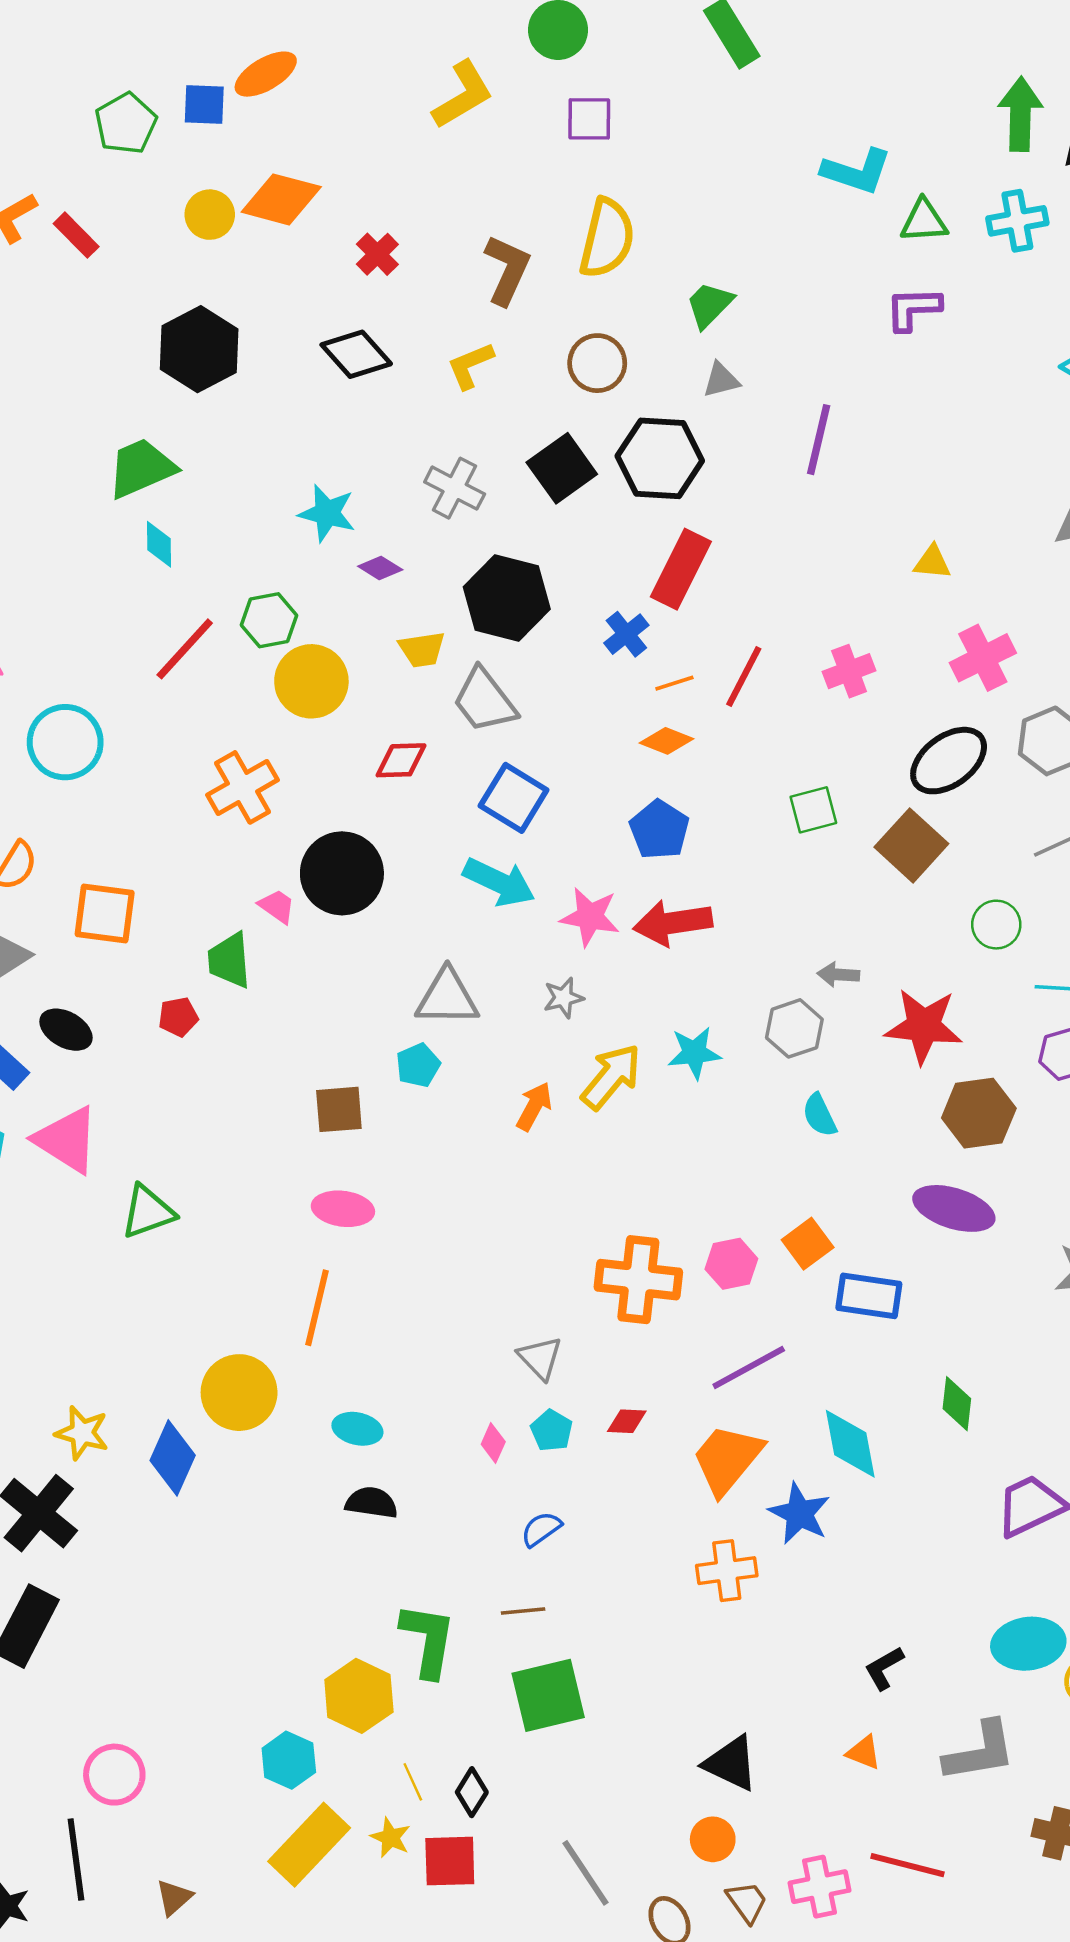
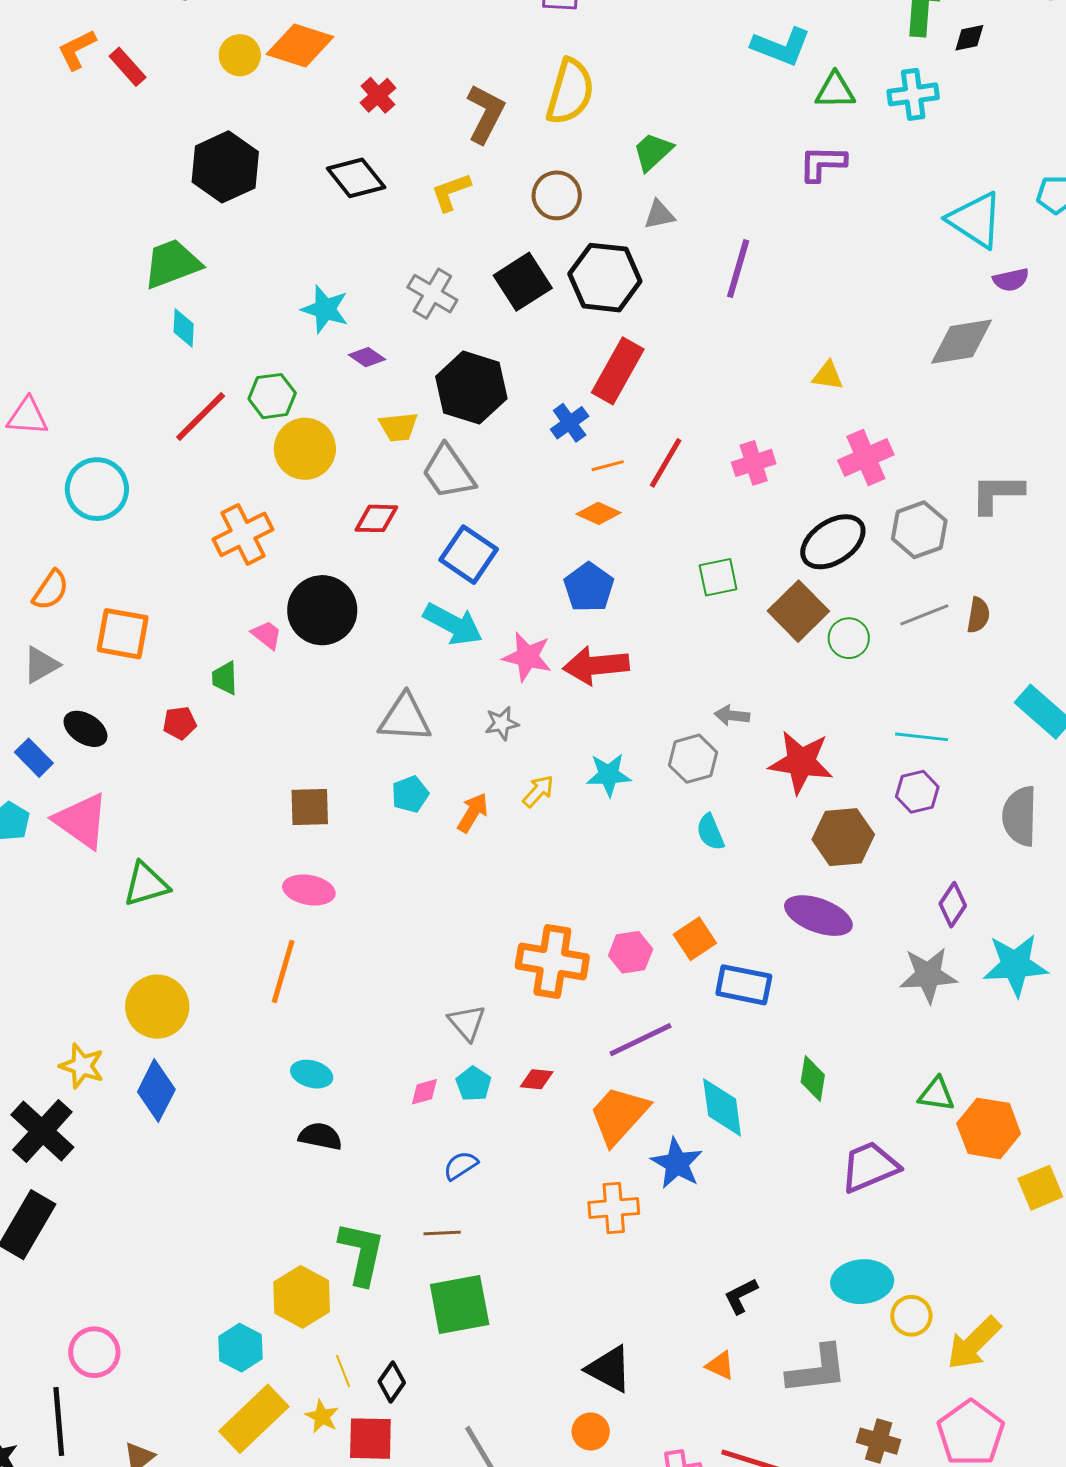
green circle: (996, 925) -> (849, 638), moved
green trapezoid: (229, 960) -> (225, 678), size x0.7
cyan pentagon: (418, 1065) -> (410, 794), moved
yellow arrow: (611, 1077) -> (538, 791), size x0.6
yellow circle: (239, 1393) -> (157, 1007), moved
pink diamond: (493, 1443) -> (424, 1092), turned 48

